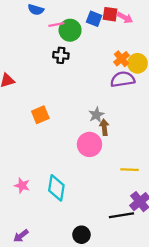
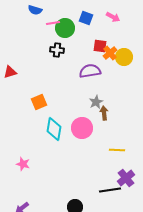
red square: (110, 14) -> (100, 46), moved
purple semicircle: (123, 79) -> (90, 71), moved
gray star: (96, 115) -> (96, 102), moved
brown arrow: (104, 127) -> (104, 113), moved
cyan diamond: (56, 188) -> (54, 129), moved

